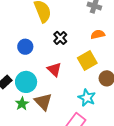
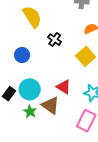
red triangle: (54, 70) -> (64, 87), moved

